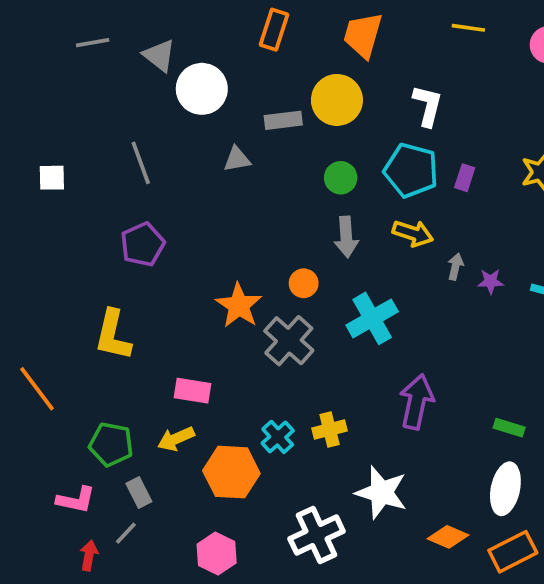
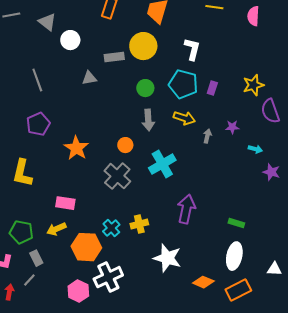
white circle: (202, 89) -> (70, 40), size x0.7
purple star: (491, 281) -> (232, 127), moved
orange star: (239, 305) -> (76, 148), moved
white cross: (317, 535) -> (108, 277), moved

